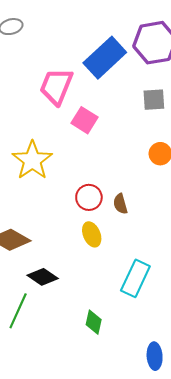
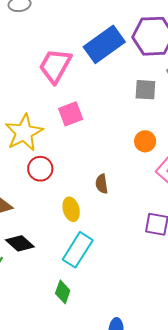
pink square: (84, 120) -> (71, 114), moved, turned 30
red circle: (89, 197) -> (40, 169), moved
cyan rectangle: (135, 278) -> (78, 250), moved

